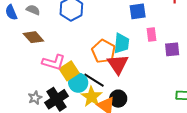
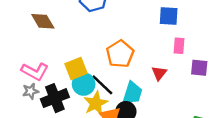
cyan trapezoid: (122, 43) -> (132, 93), moved
pink L-shape: (54, 62) -> (35, 71), moved
red triangle: (118, 64) -> (159, 73), moved, size x0.6

